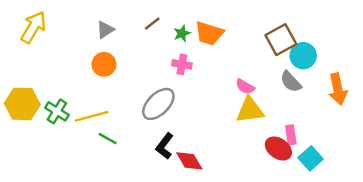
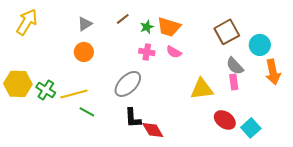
cyan circle: (303, 56) -> (260, 45), moved
pink semicircle: (245, 87) -> (174, 52), moved
pink rectangle: (291, 135) -> (234, 82), moved
black L-shape: (165, 146) -> (133, 118), turned -40

